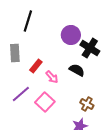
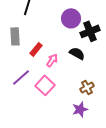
black cross: (90, 48) -> (90, 31), turned 36
pink arrow: (52, 77) -> (52, 60), turned -104
brown cross: (87, 104) -> (87, 87), turned 32

